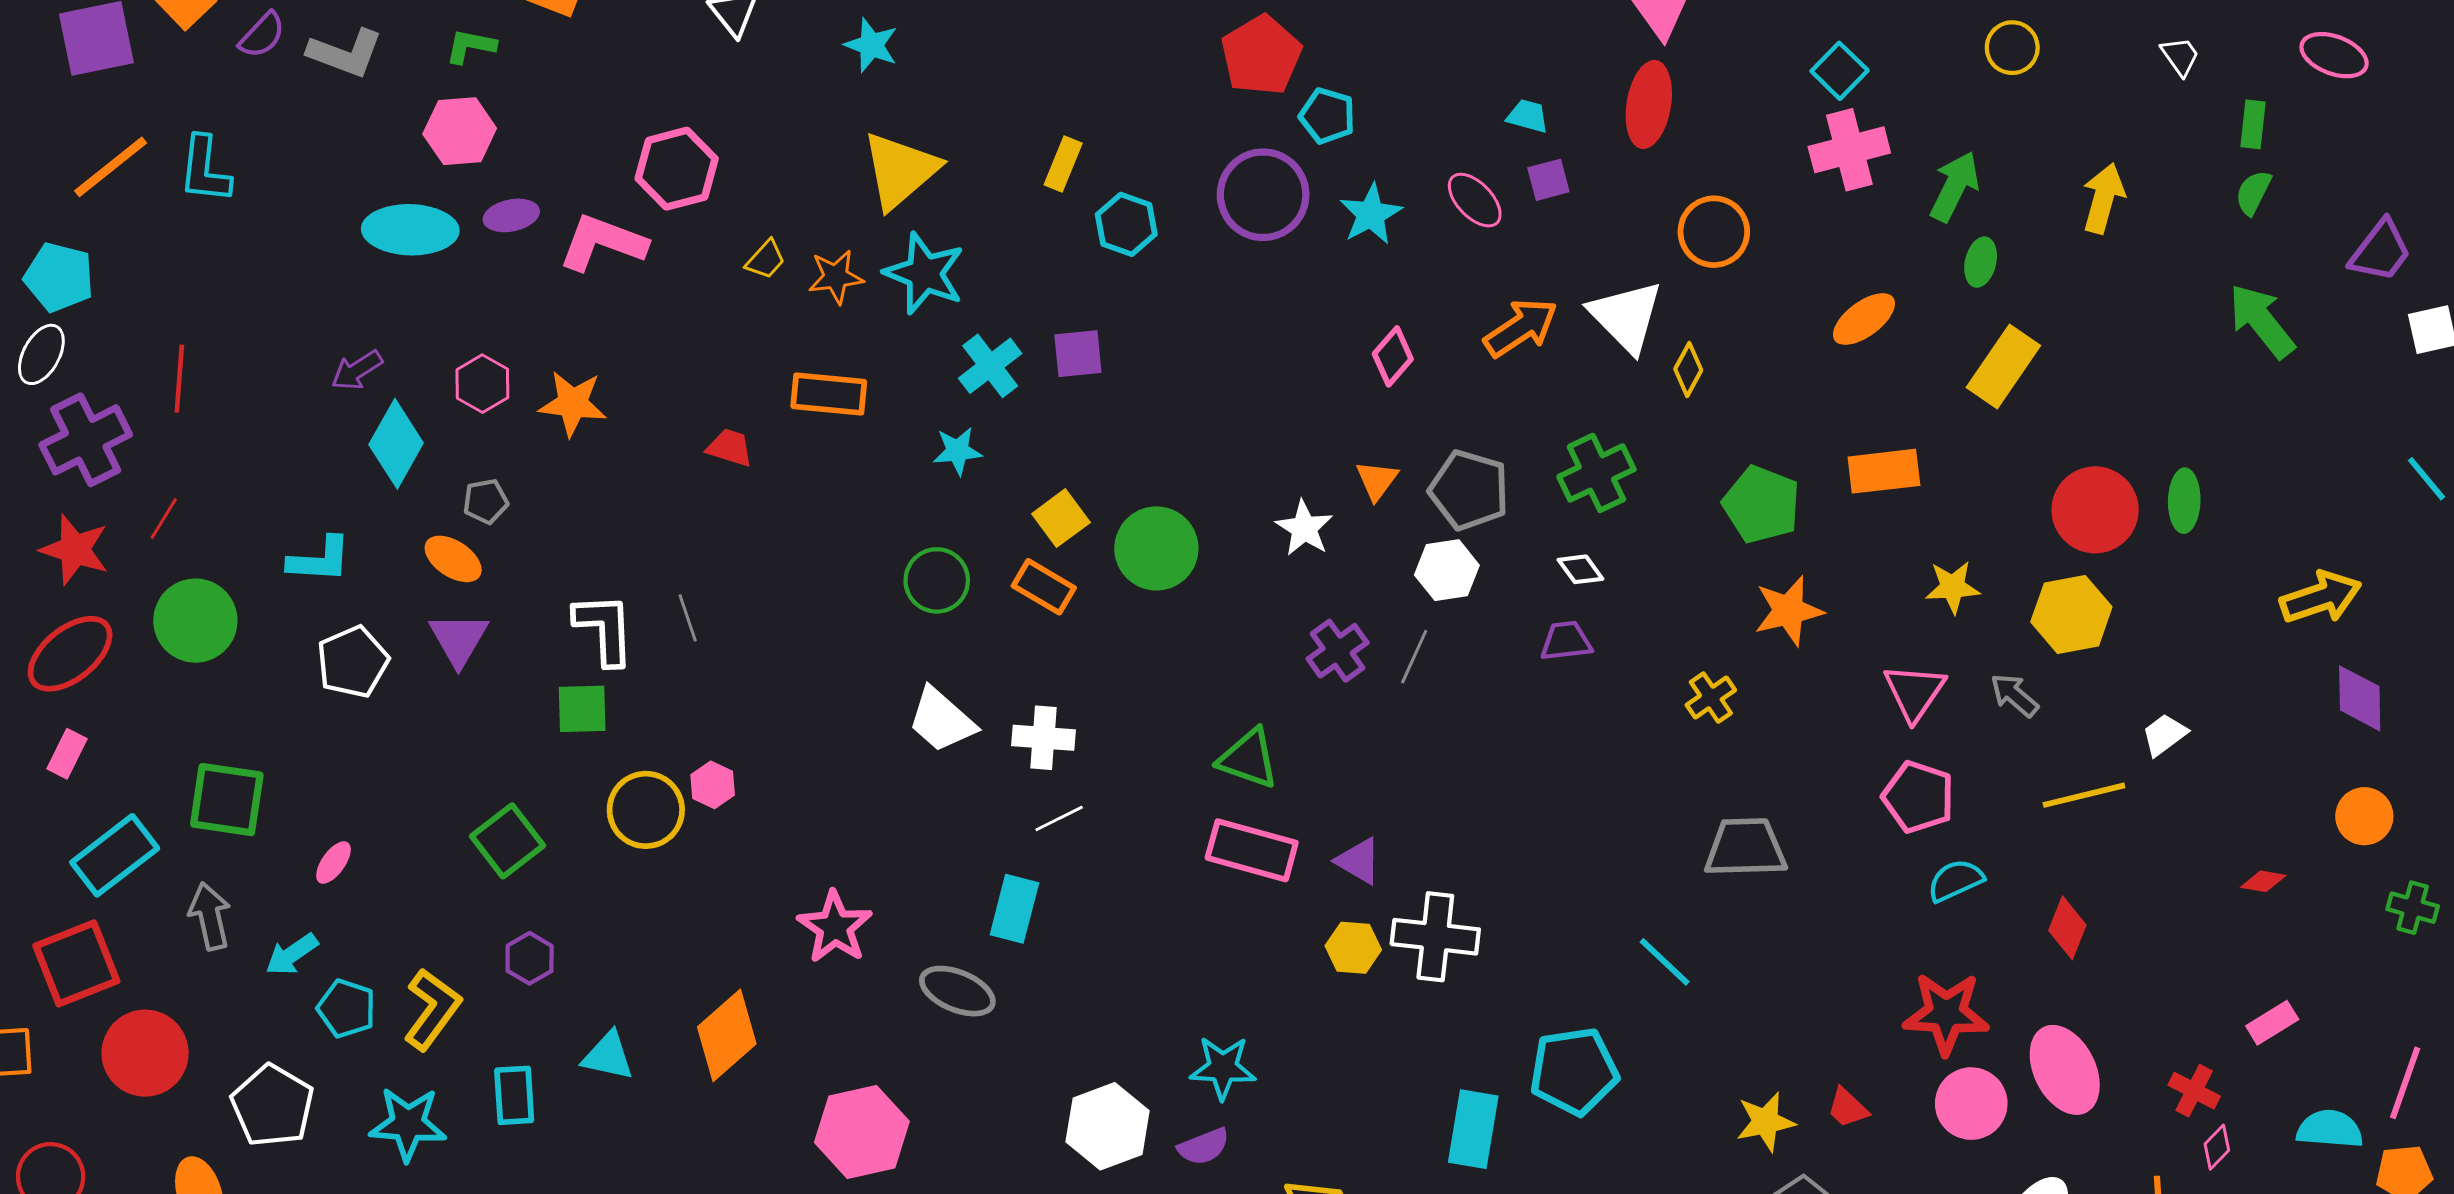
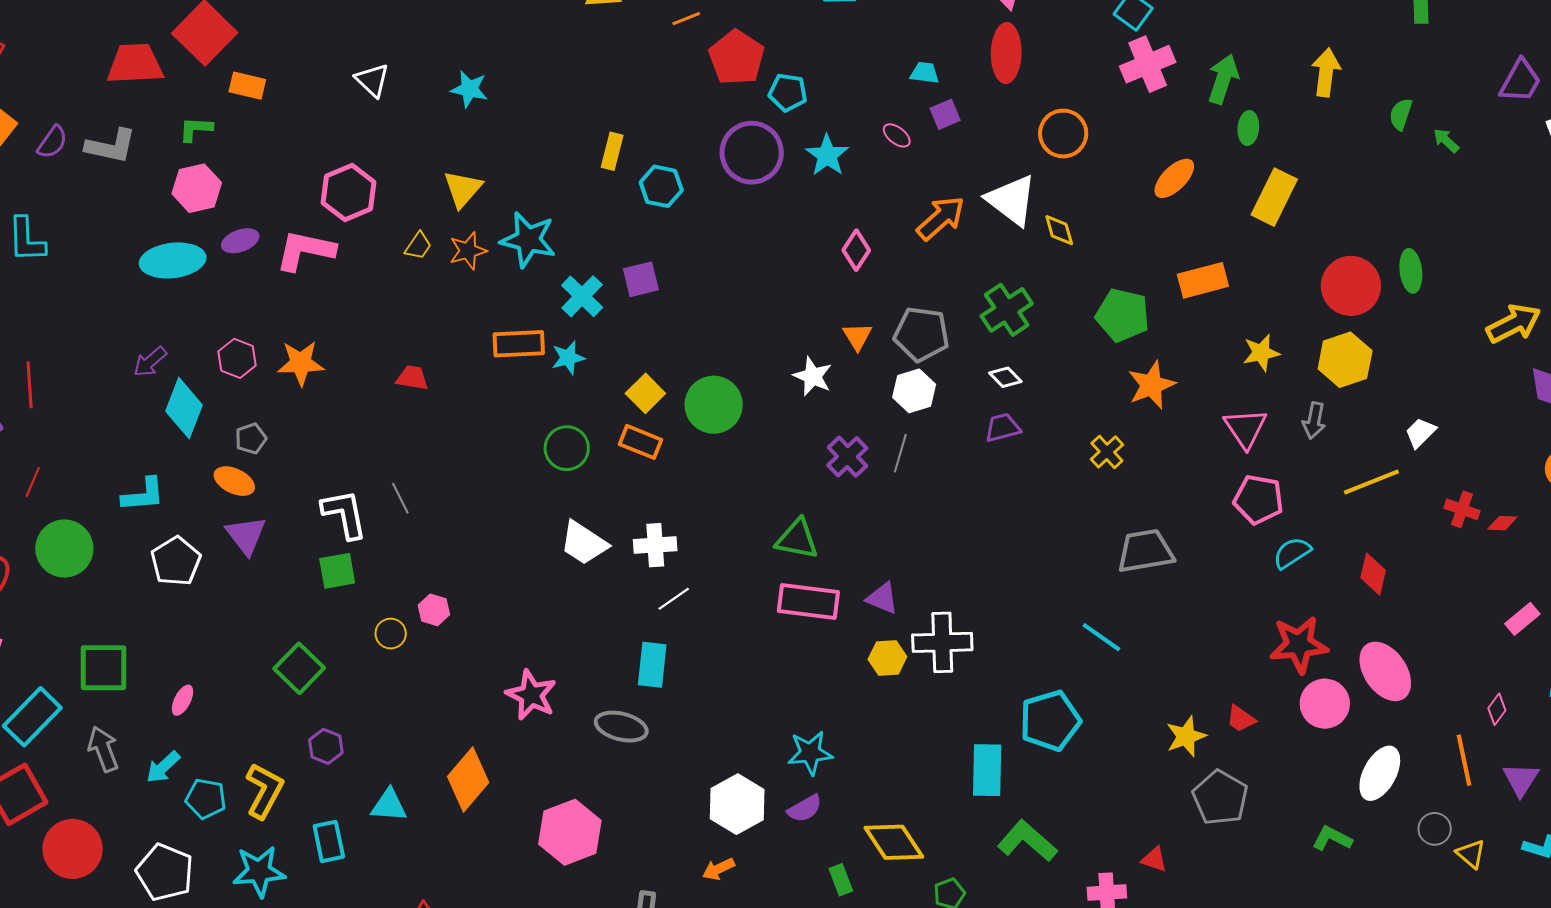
yellow triangle: (900, 170) -> (463, 189), moved, size x0.7
green semicircle: (2253, 193) -> (1401, 114), moved
pink ellipse: (1475, 200) -> (897, 135), size x0.7
green arrow: (2262, 321) -> (1446, 140), size x0.5
yellow diamond: (1688, 370) -> (1059, 230), turned -36
orange rectangle: (829, 394) -> (519, 344), moved
gray arrow: (2014, 695) -> (1314, 421), turned -111
yellow circle: (646, 810) -> (391, 634), size x0.6
red cross: (2194, 1091) -> (1462, 509), moved

